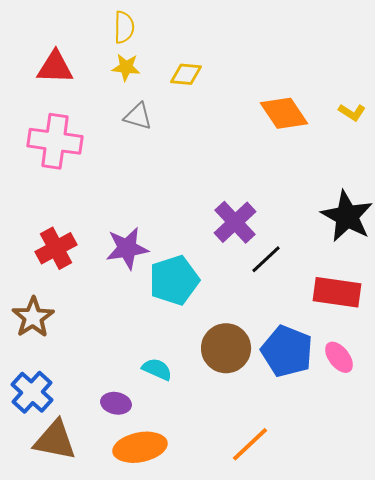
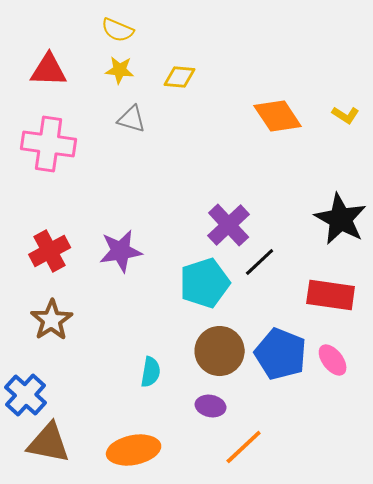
yellow semicircle: (124, 27) -> (118, 30), turned 112
cyan pentagon: (174, 280) -> (205, 283), moved
brown star: (33, 317) -> (52, 320), moved
cyan semicircle: (157, 369) -> (151, 372), turned 76
purple ellipse: (116, 403) -> (211, 406), moved

